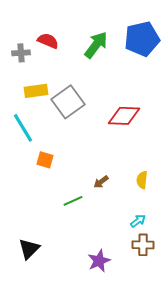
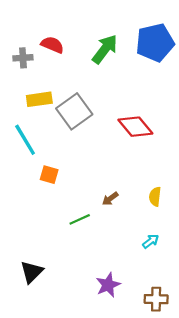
red diamond: (124, 116) -> (135, 127), turned 48
brown cross: (143, 245) -> (156, 299), moved

